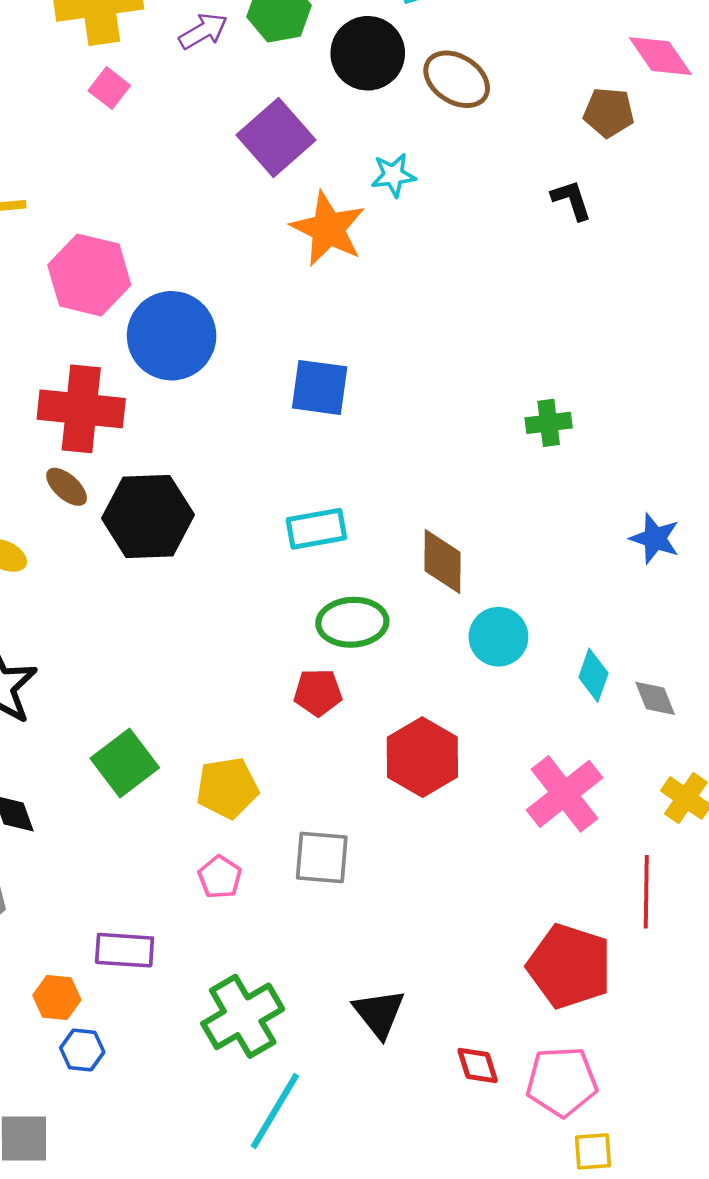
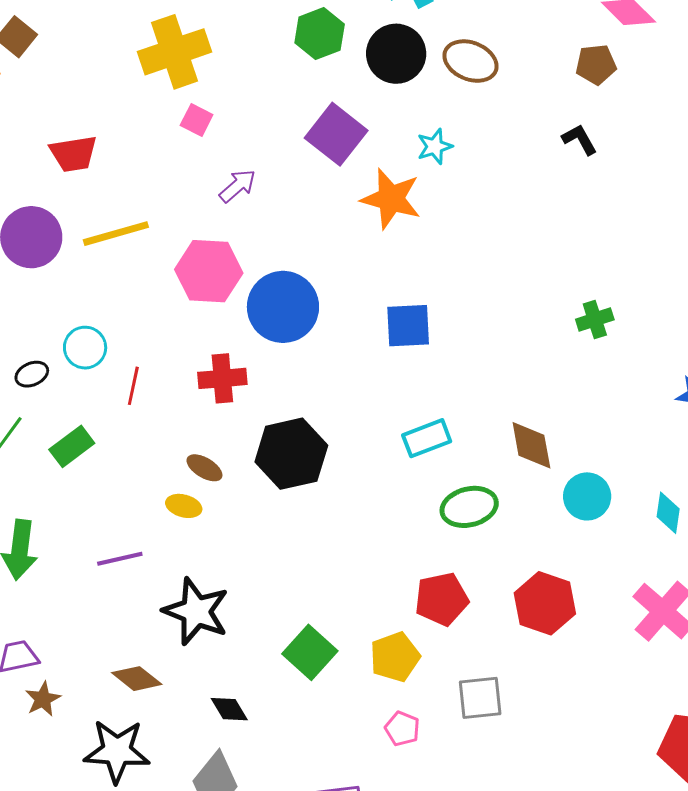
purple arrow: (203, 31) -> (238, 186), moved
red cross: (81, 409) -> (222, 378), size x0.7
brown ellipse: (67, 487) -> (204, 468), moved
red pentagon: (318, 692) -> (442, 599), moved, size x1.4

